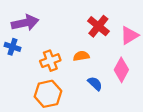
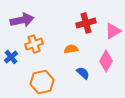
red cross: (98, 26) -> (86, 23), turned 36
blue cross: (12, 47) -> (11, 57), moved, turned 32
orange cross: (50, 61) -> (34, 44), moved

